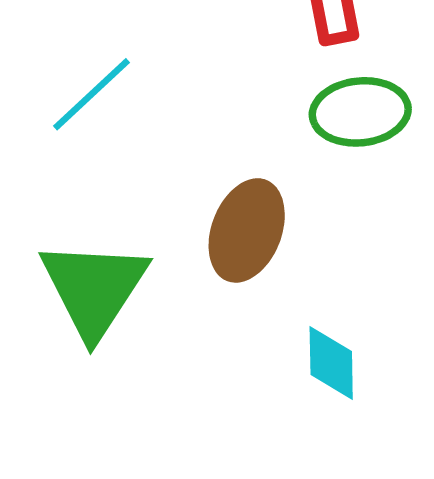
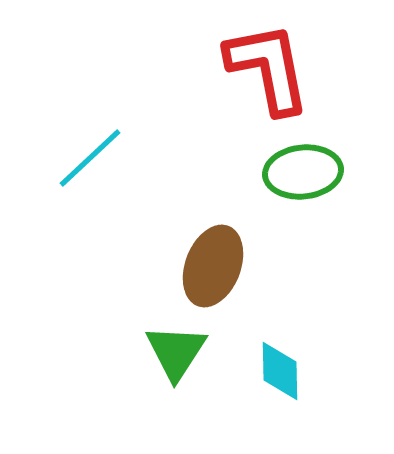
green triangle: (94, 289) -> (176, 352), moved, size x0.7

